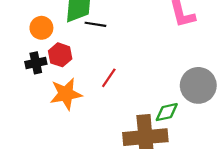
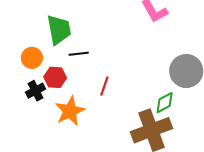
black line: (95, 24) -> (79, 54), moved

